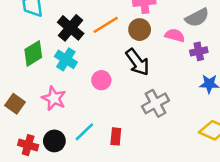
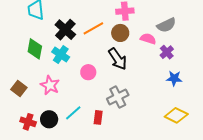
purple cross: (199, 51) -> (167, 52), turned -32
green diamond: (33, 53) -> (35, 49), turned -50
gray cross: (156, 103) -> (118, 97), moved

